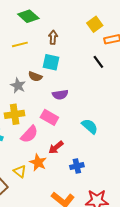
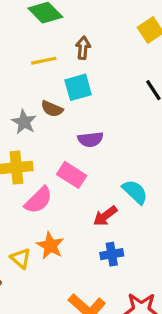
yellow line: (20, 44) -> (44, 61), moved
cyan square: (51, 62) -> (78, 87), turned -30
red arrow: (56, 147) -> (105, 216), moved

